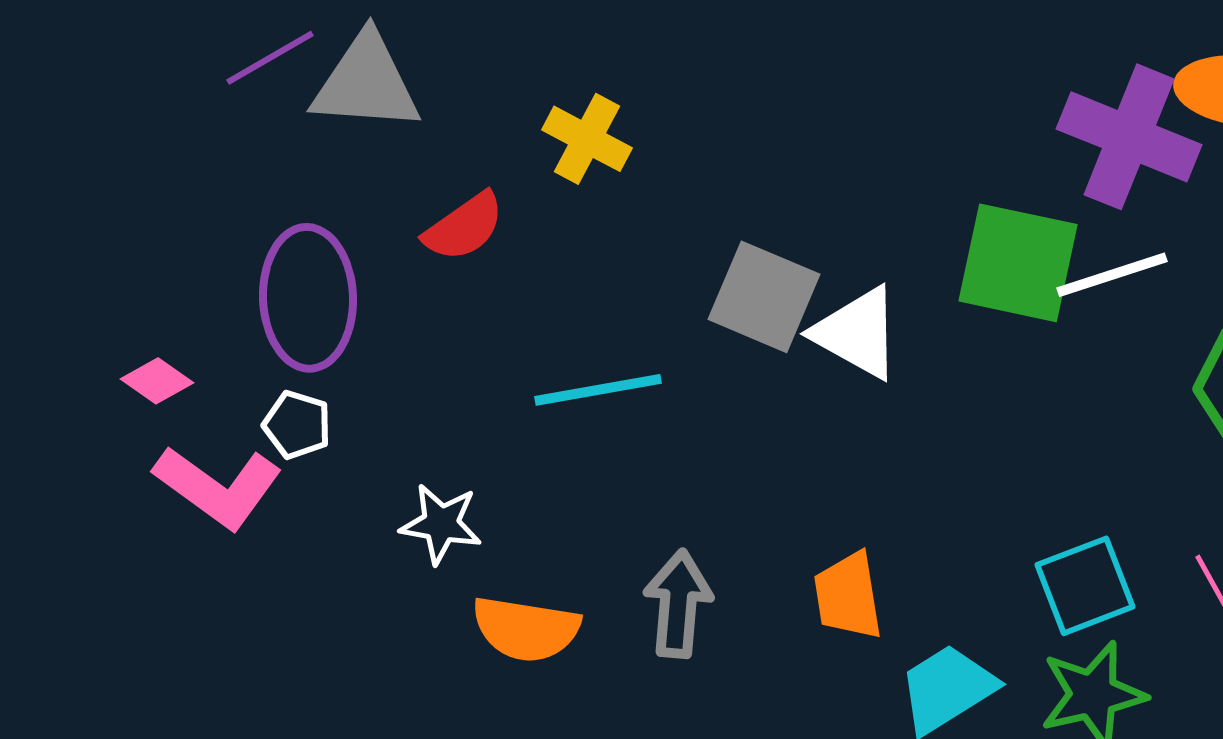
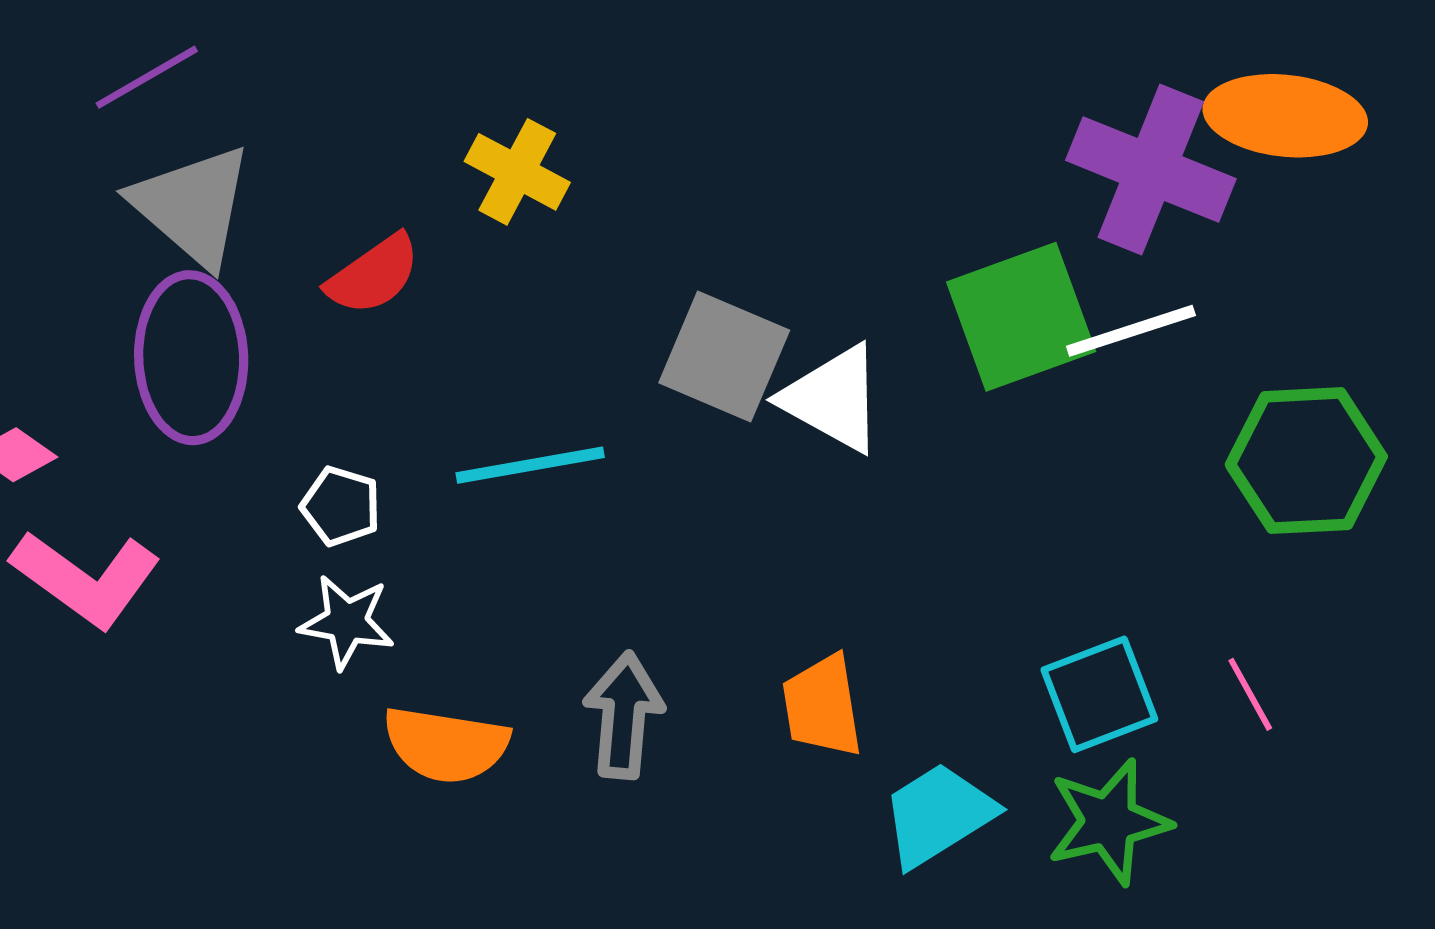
gray triangle: (366, 83) -> (192, 206), moved, turned 37
green square: (1018, 263) -> (1021, 317), turned -32
white pentagon: (297, 425) -> (341, 506), moved

